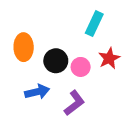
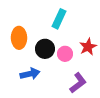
cyan rectangle: (94, 24) -> (59, 19), moved
purple L-shape: (74, 103) -> (78, 83), moved

